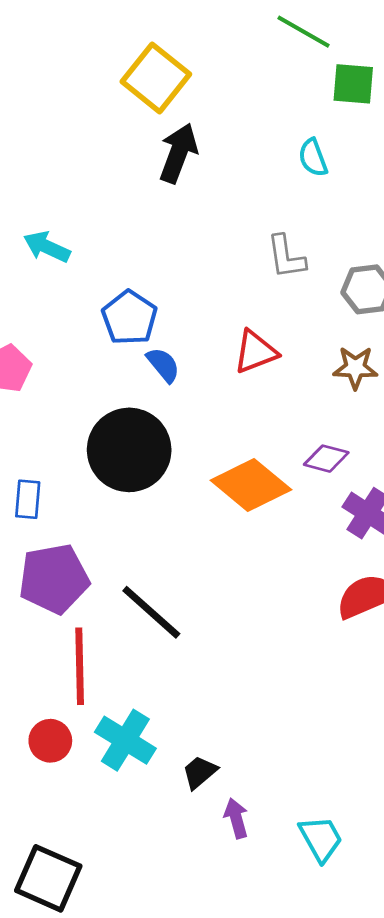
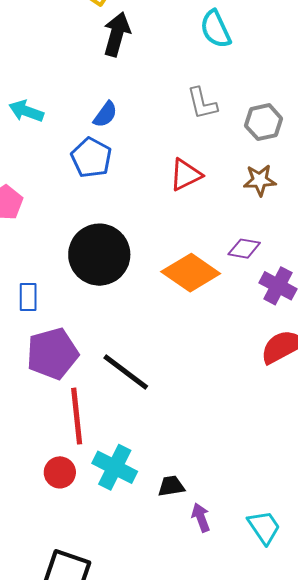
cyan semicircle: (313, 158) -> (216, 29), size x1.4
blue semicircle: (163, 365) -> (105, 114), moved, turned 80
black trapezoid: (200, 772) -> (171, 486), turned 36

